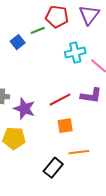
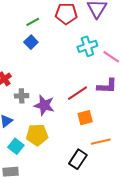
green line: (38, 30) -> (33, 22), moved

